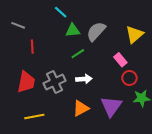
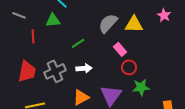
green triangle: (73, 30) -> (53, 20), moved
gray semicircle: (96, 31) -> (108, 23), moved
yellow triangle: (135, 34) -> (134, 24), turned 42

